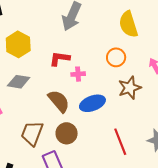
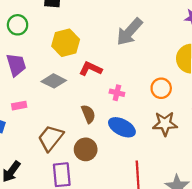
red L-shape: (60, 59) -> (91, 69), moved
brown semicircle: (59, 101) -> (88, 114), size x0.7
blue ellipse: (92, 103) -> (122, 127), turned 30

